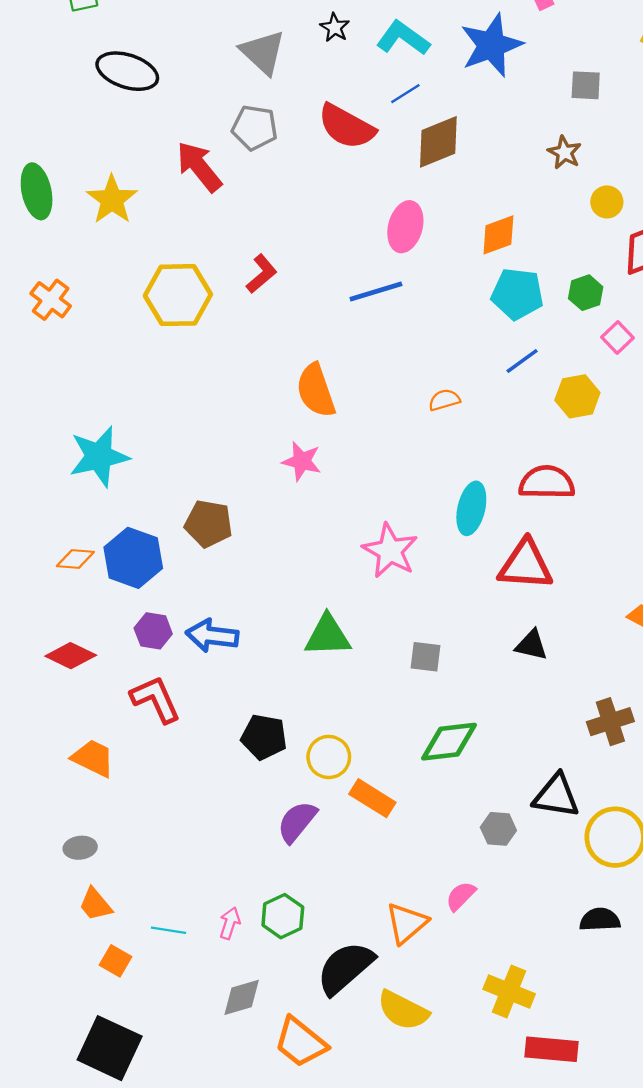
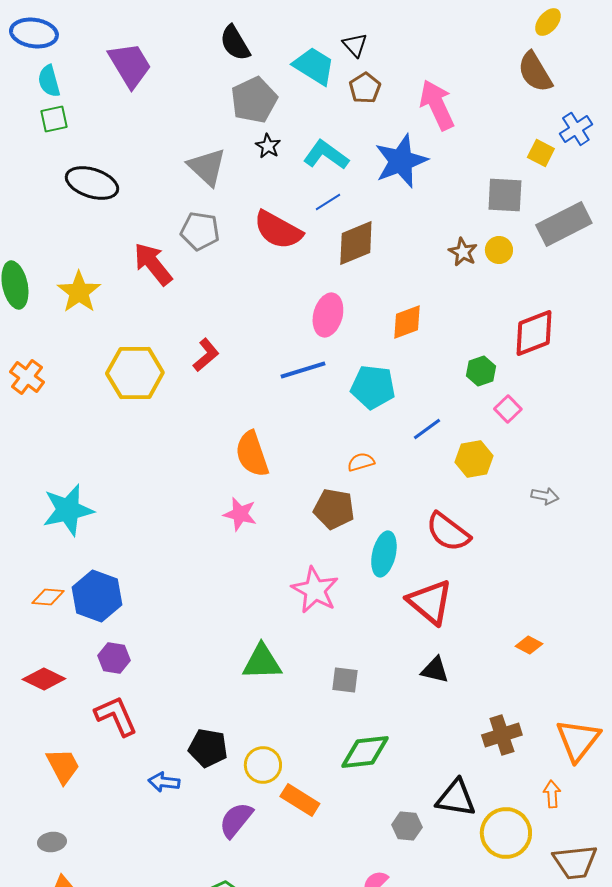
gray square: (586, 85) -> (505, 195), moved, size x1.4
yellow circle: (607, 202) -> (499, 250), moved
cyan pentagon: (517, 294) -> (373, 387), moved
red semicircle: (547, 482) -> (448, 532), turned -144
brown pentagon: (209, 524) -> (334, 509), moved
red triangle: (526, 565) -> (430, 602), turned 36
blue arrow: (212, 636) -> (164, 782), moved, size x0.7
orange trapezoid: (93, 758) -> (63, 766), turned 36

